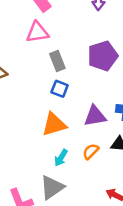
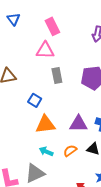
blue square: (60, 89) -> (35, 100), moved
cyan arrow: (61, 158) -> (46, 151), turned 72

